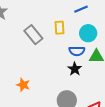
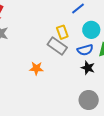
gray rectangle: (33, 35) -> (57, 46), moved
orange star: (23, 85) -> (36, 68), moved

